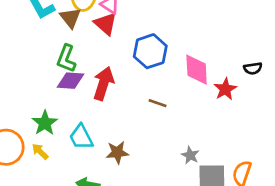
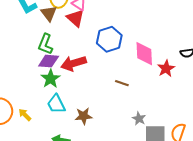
red arrow: (103, 83) -> (74, 63), turned -125
brown line: (158, 103) -> (122, 83), moved
green star: (45, 123) -> (51, 79), moved

